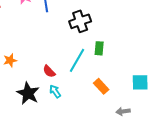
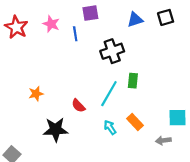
cyan arrow: (55, 91) -> (110, 127), moved
black star: (28, 93) -> (56, 130), turned -30
gray arrow: (123, 111) -> (163, 140), moved

